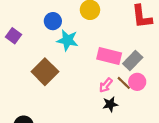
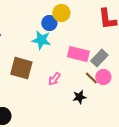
blue circle: (53, 21) -> (49, 23), moved
brown square: (45, 72) -> (21, 68), turned -30
pink arrow: (106, 85) -> (54, 79), moved

